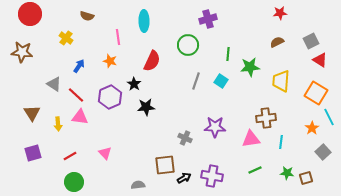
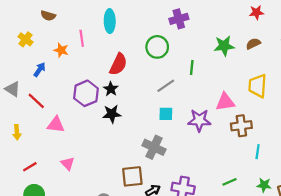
green line: (228, 54) -> (192, 67), moved
orange star: (110, 61) -> (61, 50), moved
green star: (250, 67) -> (224, 46), moved
gray line: (196, 81) -> (166, 86), turned 36
cyan square: (221, 81) -> (166, 114), moved, turned -32
black star: (134, 84) -> (111, 89), moved
purple hexagon: (110, 97) -> (86, 93), moved
pink triangle: (80, 117) -> (56, 125), moved
purple star: (215, 127) -> (199, 120), moved
gray cross: (185, 138) -> (154, 147), size x1.5
pink triangle: (251, 139) -> (225, 102), moved

